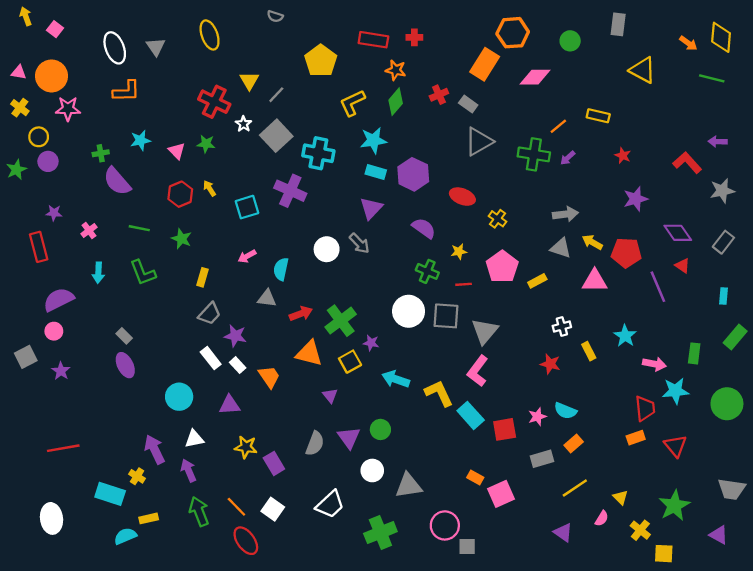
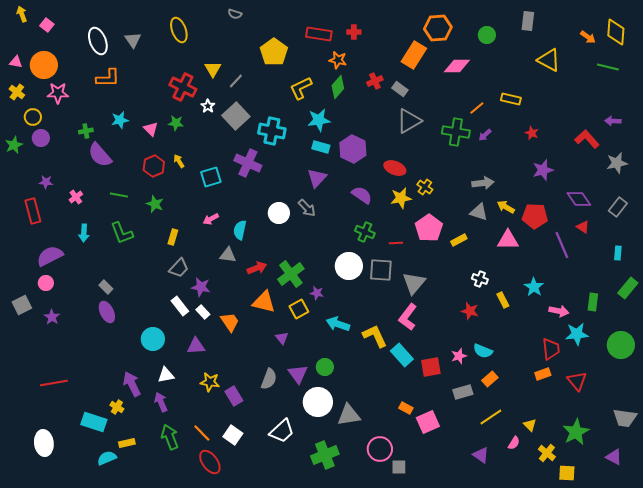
yellow star: (459, 252) -> (401, 198), moved, size x1.5
white cross: (562, 326) -> (480, 279), turned 35
white circle: (372, 470) -> (318, 402), size x1.5

